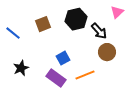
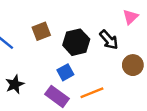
black hexagon: (76, 19) -> (76, 42), moved
brown circle: (107, 52) -> (133, 65), moved

